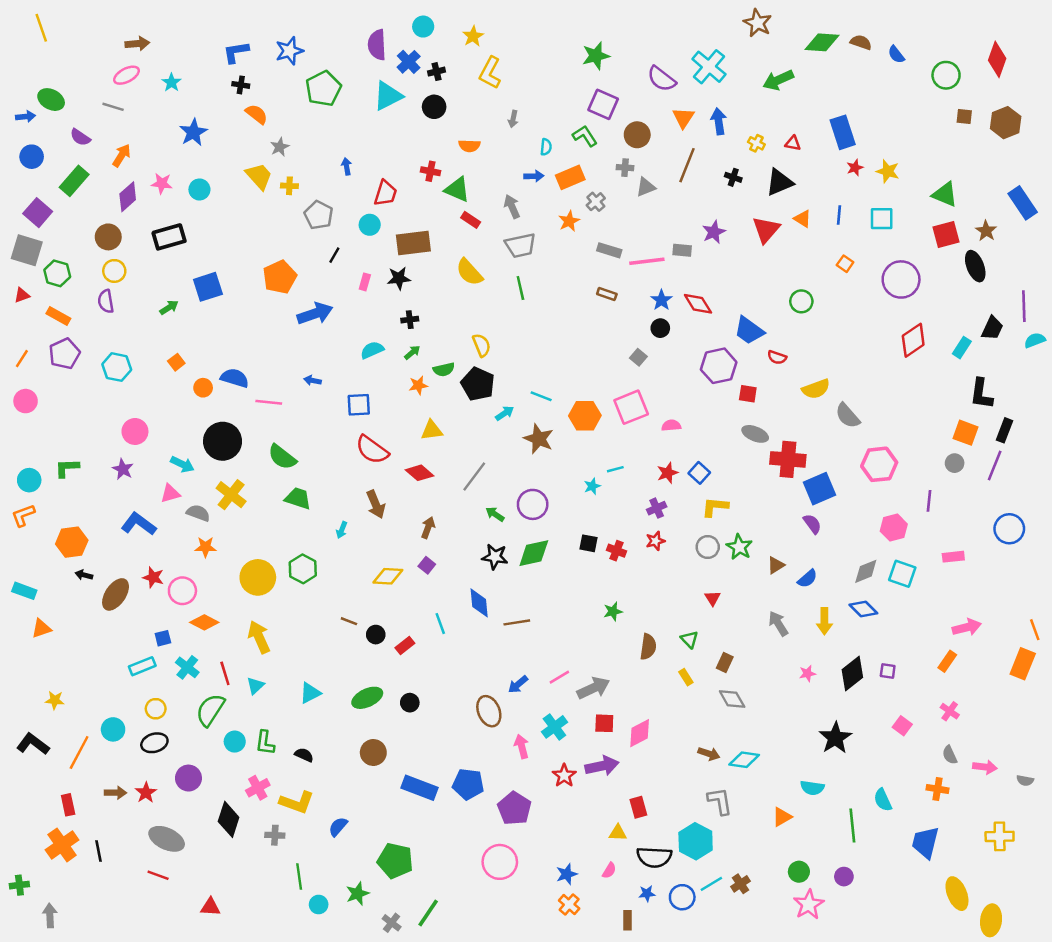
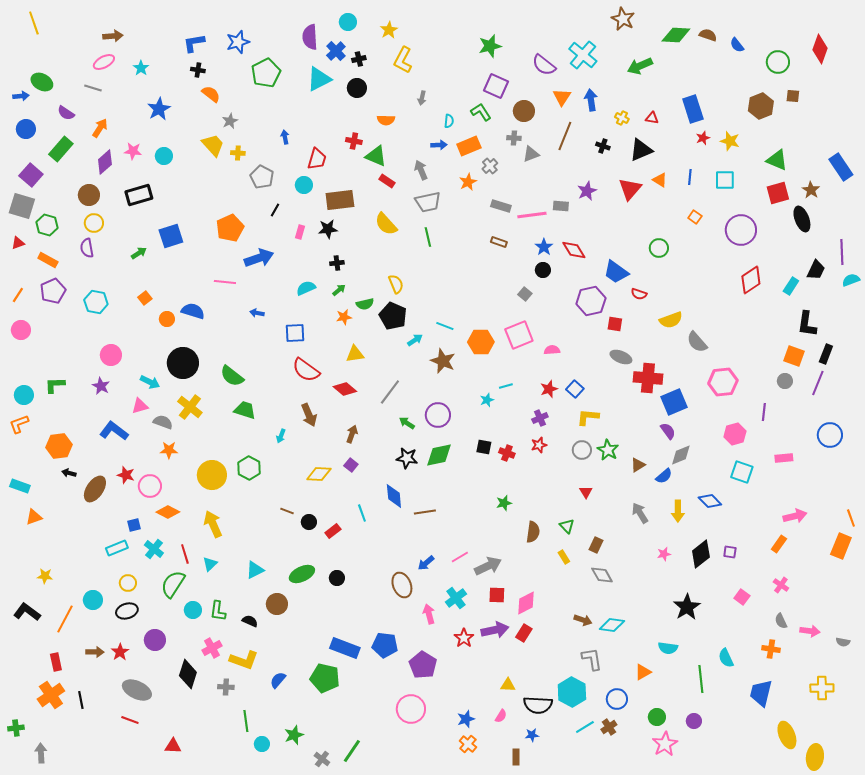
brown hexagon: (1006, 123) -> (761, 106), moved
pink line: (269, 402) -> (225, 282), moved
gray diamond: (866, 571) -> (681, 455), moved
brown circle: (373, 753) -> (277, 604), moved
red rectangle: (638, 807) -> (524, 633), moved, turned 48
green pentagon: (395, 861) -> (325, 678), moved
blue circle: (682, 897) -> (617, 699), moved

